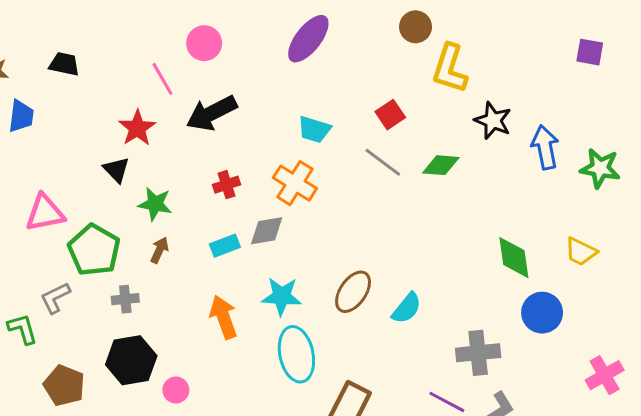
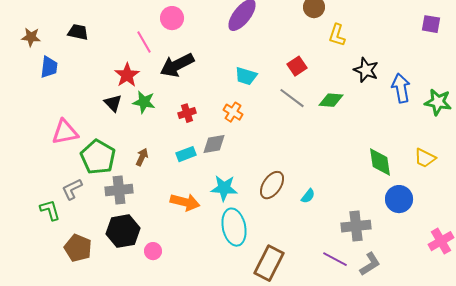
yellow L-shape: (450, 68) -> (337, 35), size x0.7
orange cross: (295, 183) -> (233, 112), size x0.7
green star: (155, 204) -> (144, 102), moved
gray cross: (125, 299) -> (119, 190), size x1.5
cyan semicircle: (407, 308) -> (308, 196), size x0.7
orange arrow: (224, 317) -> (185, 202), turned 124

